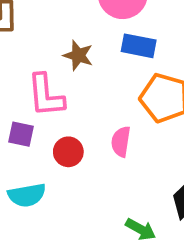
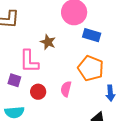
blue rectangle: (139, 46) -> (92, 35), moved

